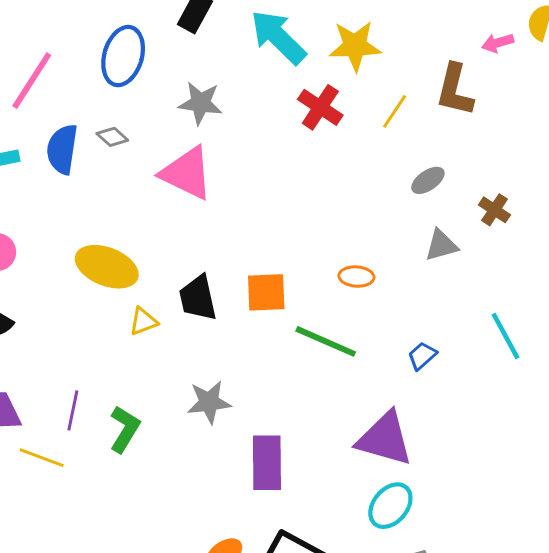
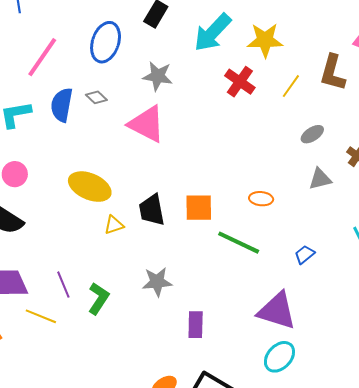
cyan arrow: (278, 37) -> (213, 33), turned -93
purple line: (73, 410) -> (63, 285), turned -36
purple rectangle: (267, 463) -> (196, 325), size x0.7

